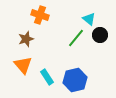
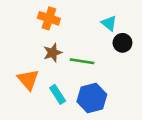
green line: (76, 38) -> (82, 61), moved, turned 60
brown star: (26, 39) -> (53, 53), moved

